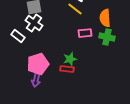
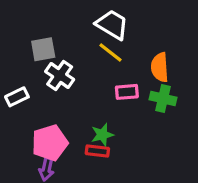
white cross: (34, 23) -> (60, 76), moved
white rectangle: (18, 36) -> (17, 97), turned -64

